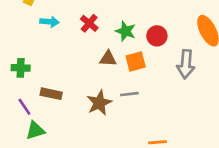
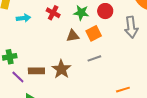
brown star: (99, 103) -> (61, 69), moved
purple line: (24, 107) -> (18, 77), moved

